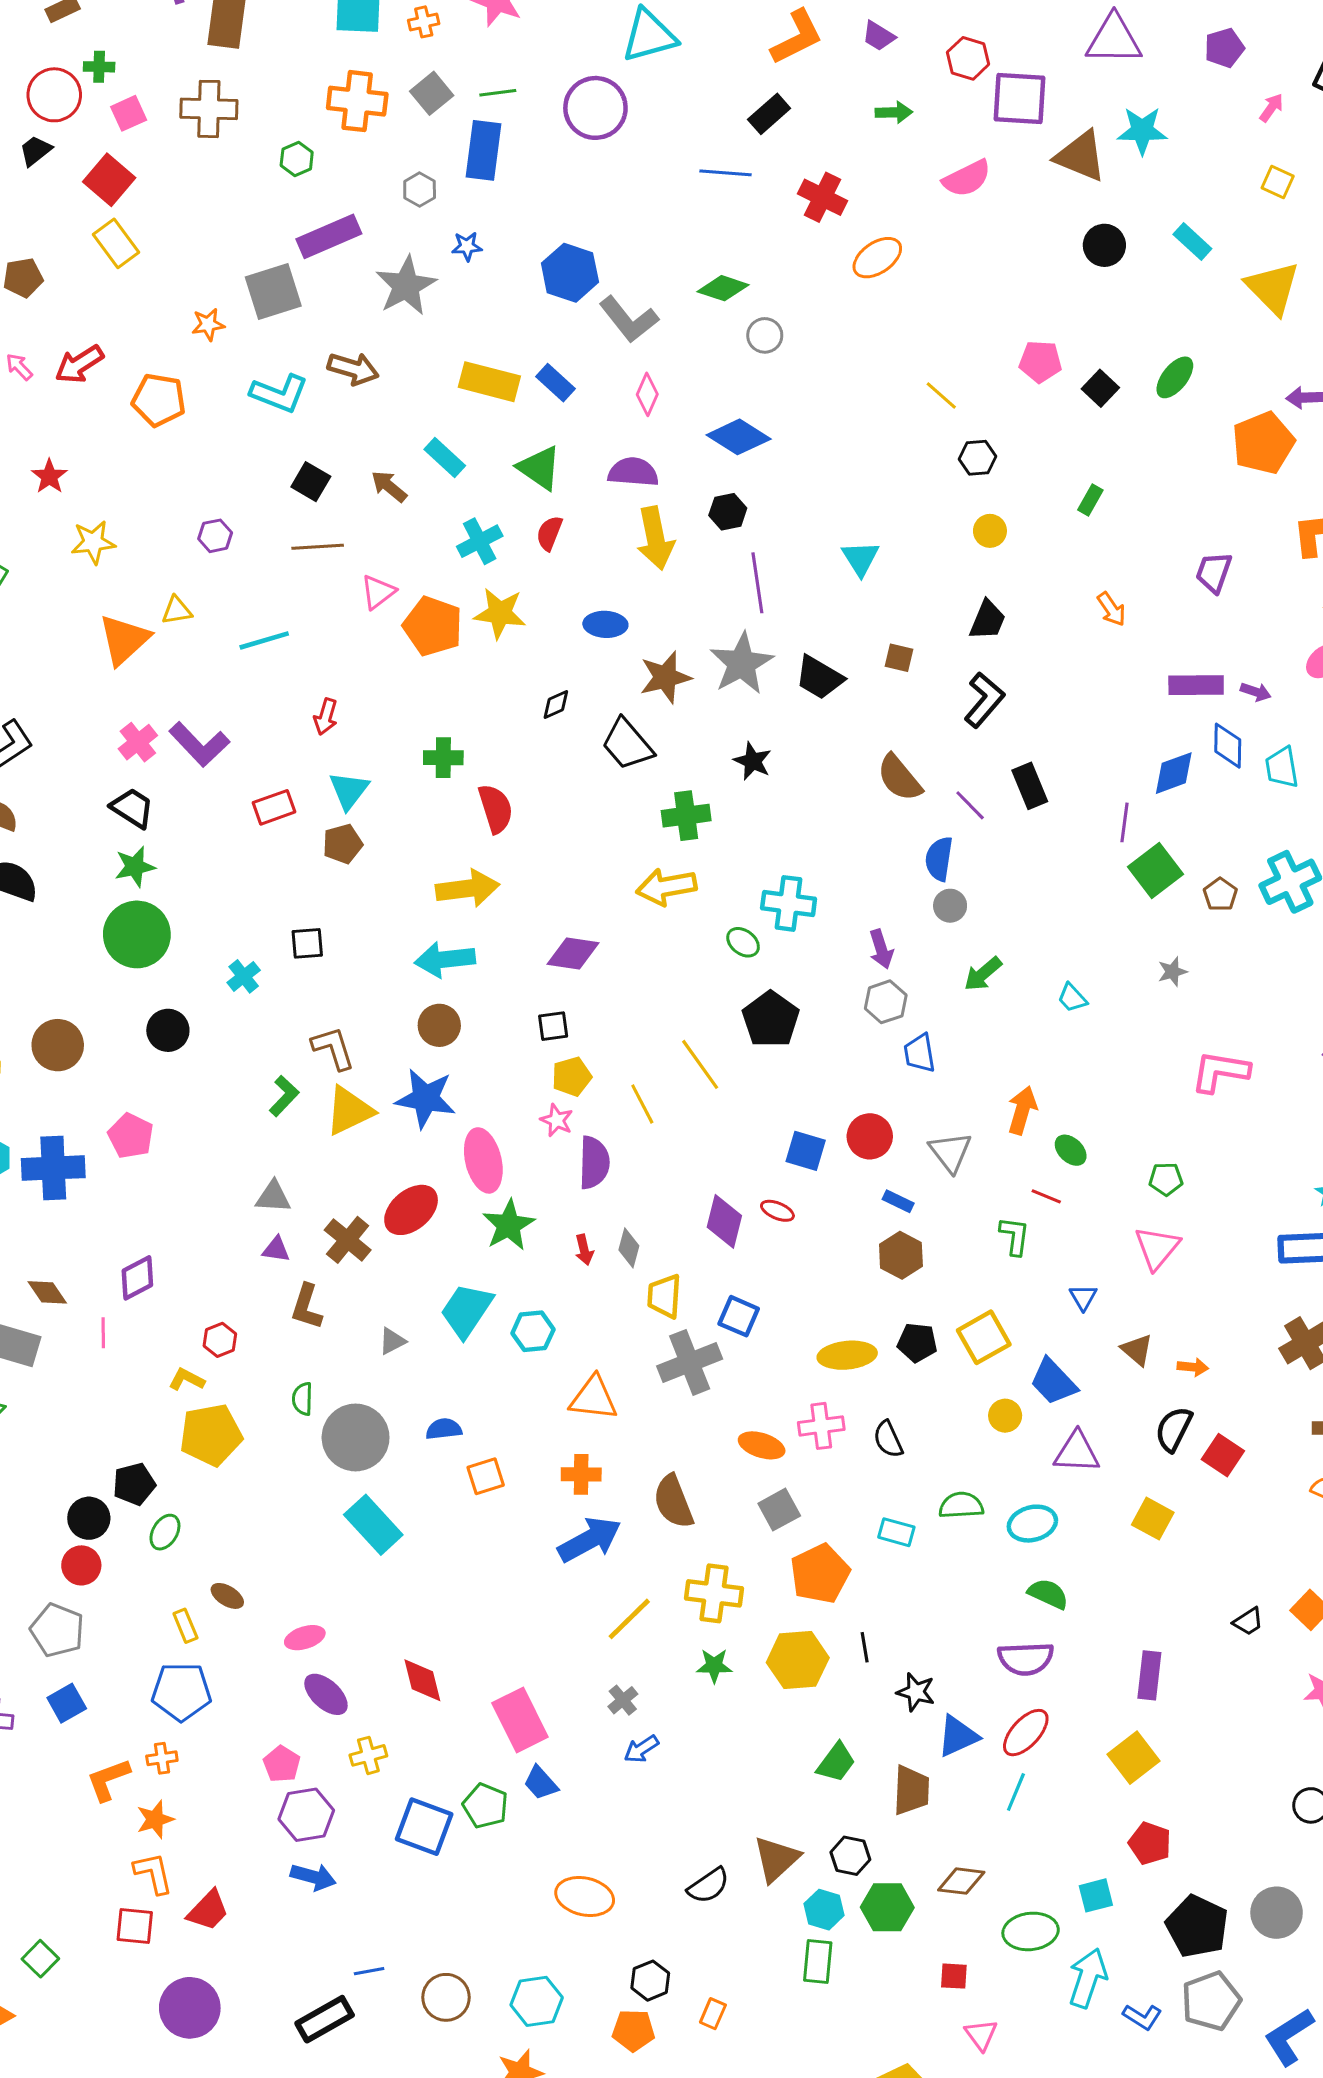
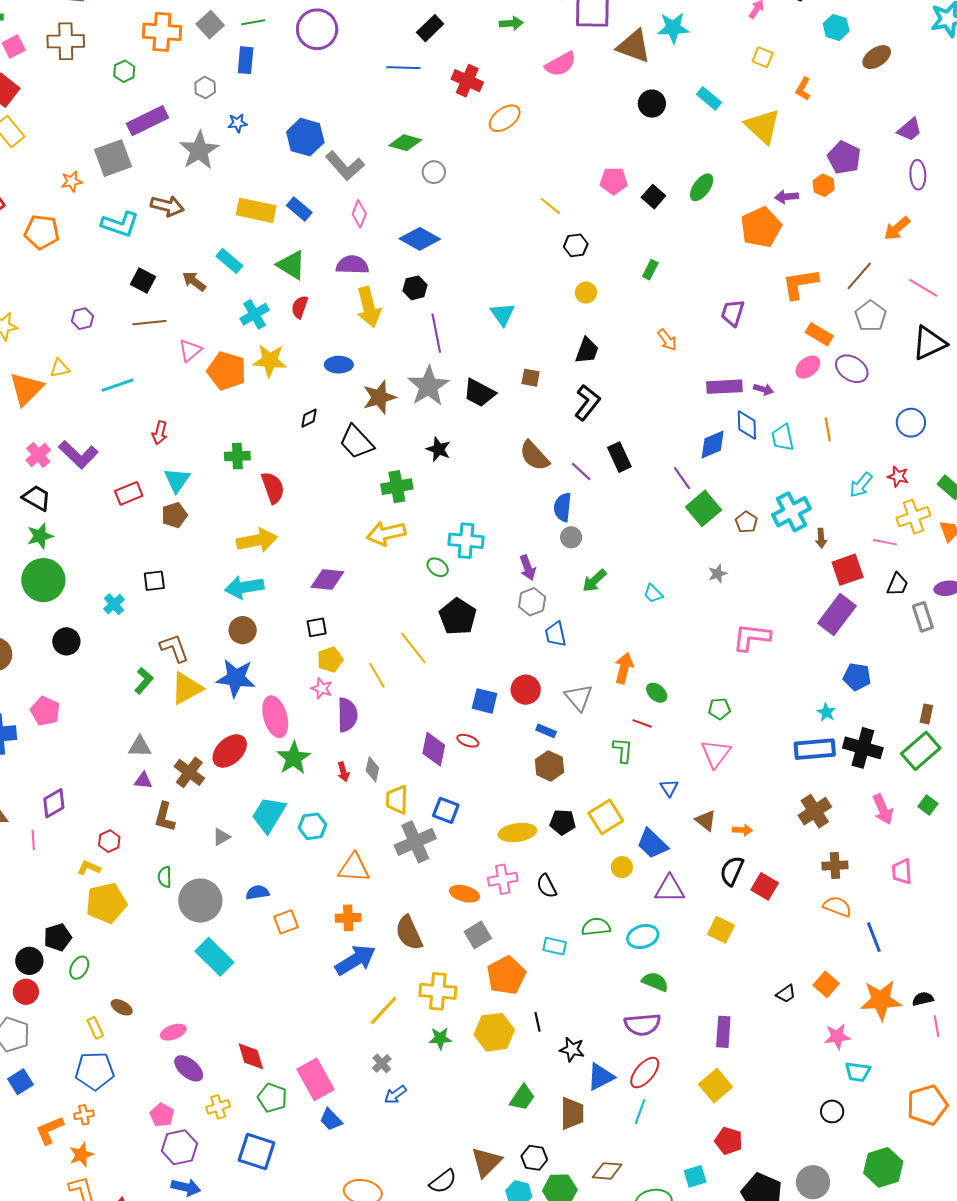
blue rectangle: (484, 150) -> (246, 60), size x0.7
purple line: (1125, 822) -> (682, 478), turned -40
green pentagon: (485, 1806) -> (272, 1098), moved

